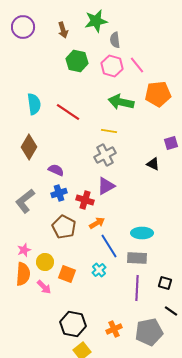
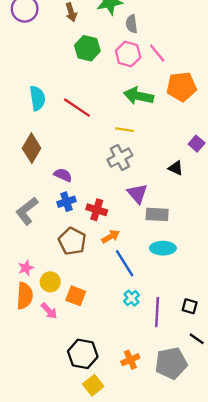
purple square: (171, 143) -> (197, 144), turned -32
purple triangle: (106, 186) -> (137, 194), moved, turned -42
gray rectangle: (137, 258) -> (157, 214), moved
cyan cross: (99, 270) -> (132, 298), moved

